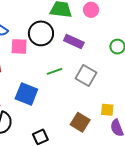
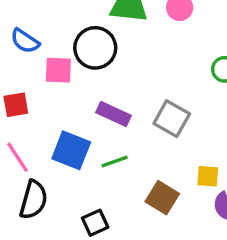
purple rectangle: (74, 41) -> (114, 114), moved
green line: (54, 71) -> (115, 161), moved

